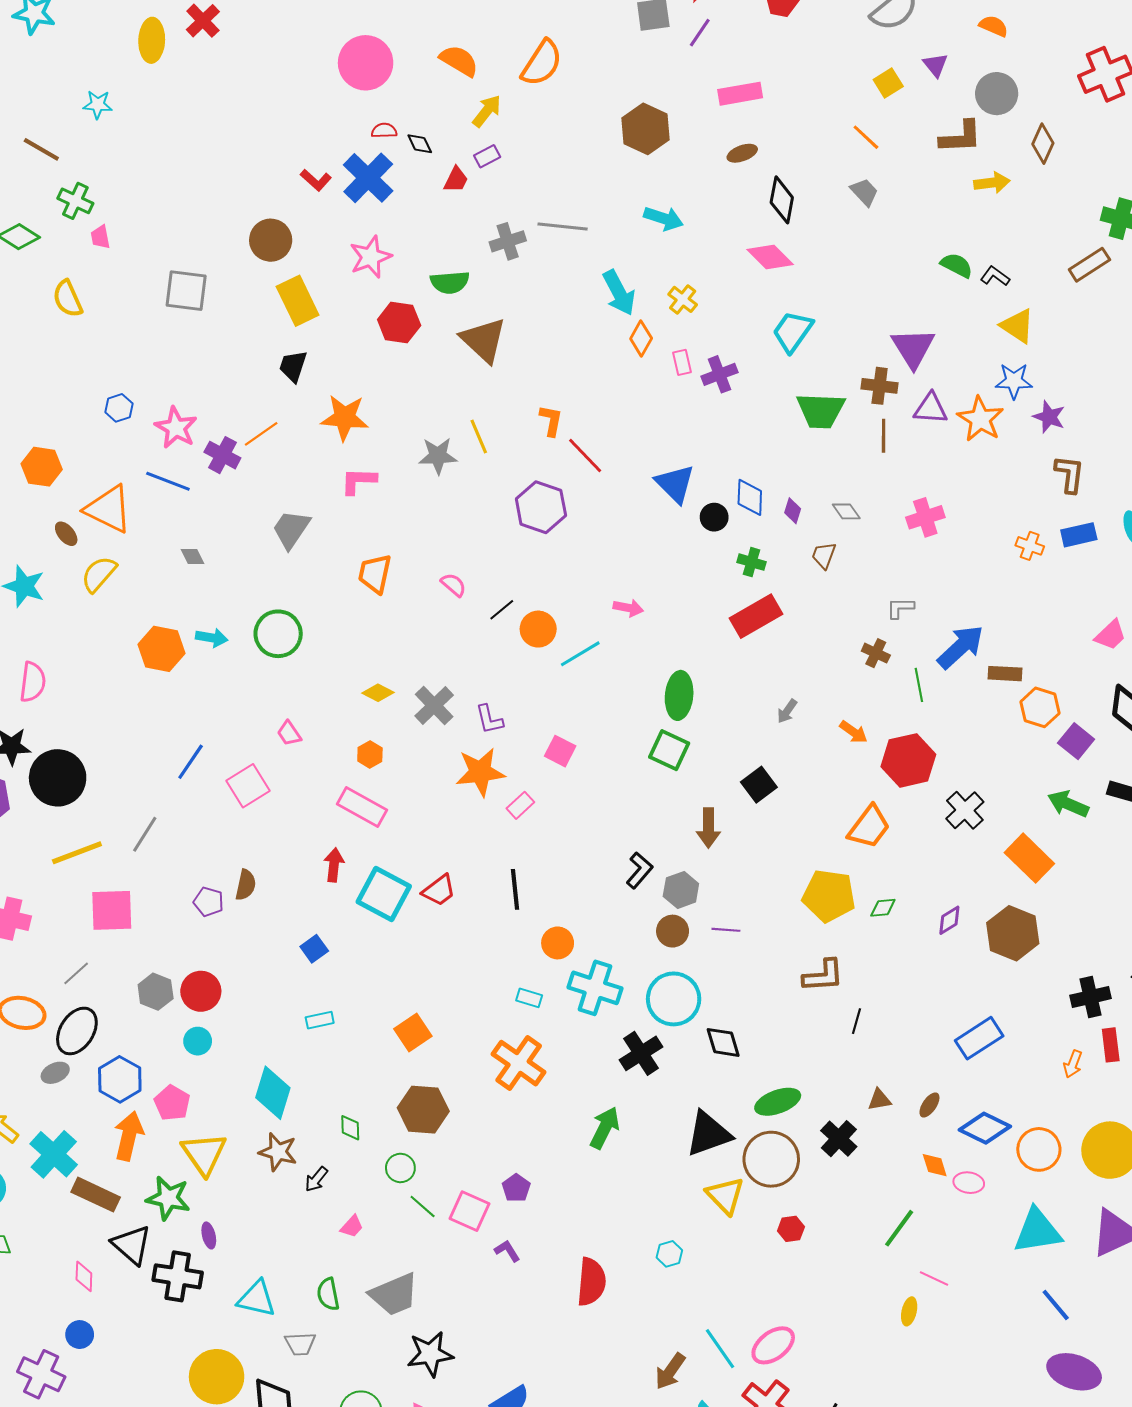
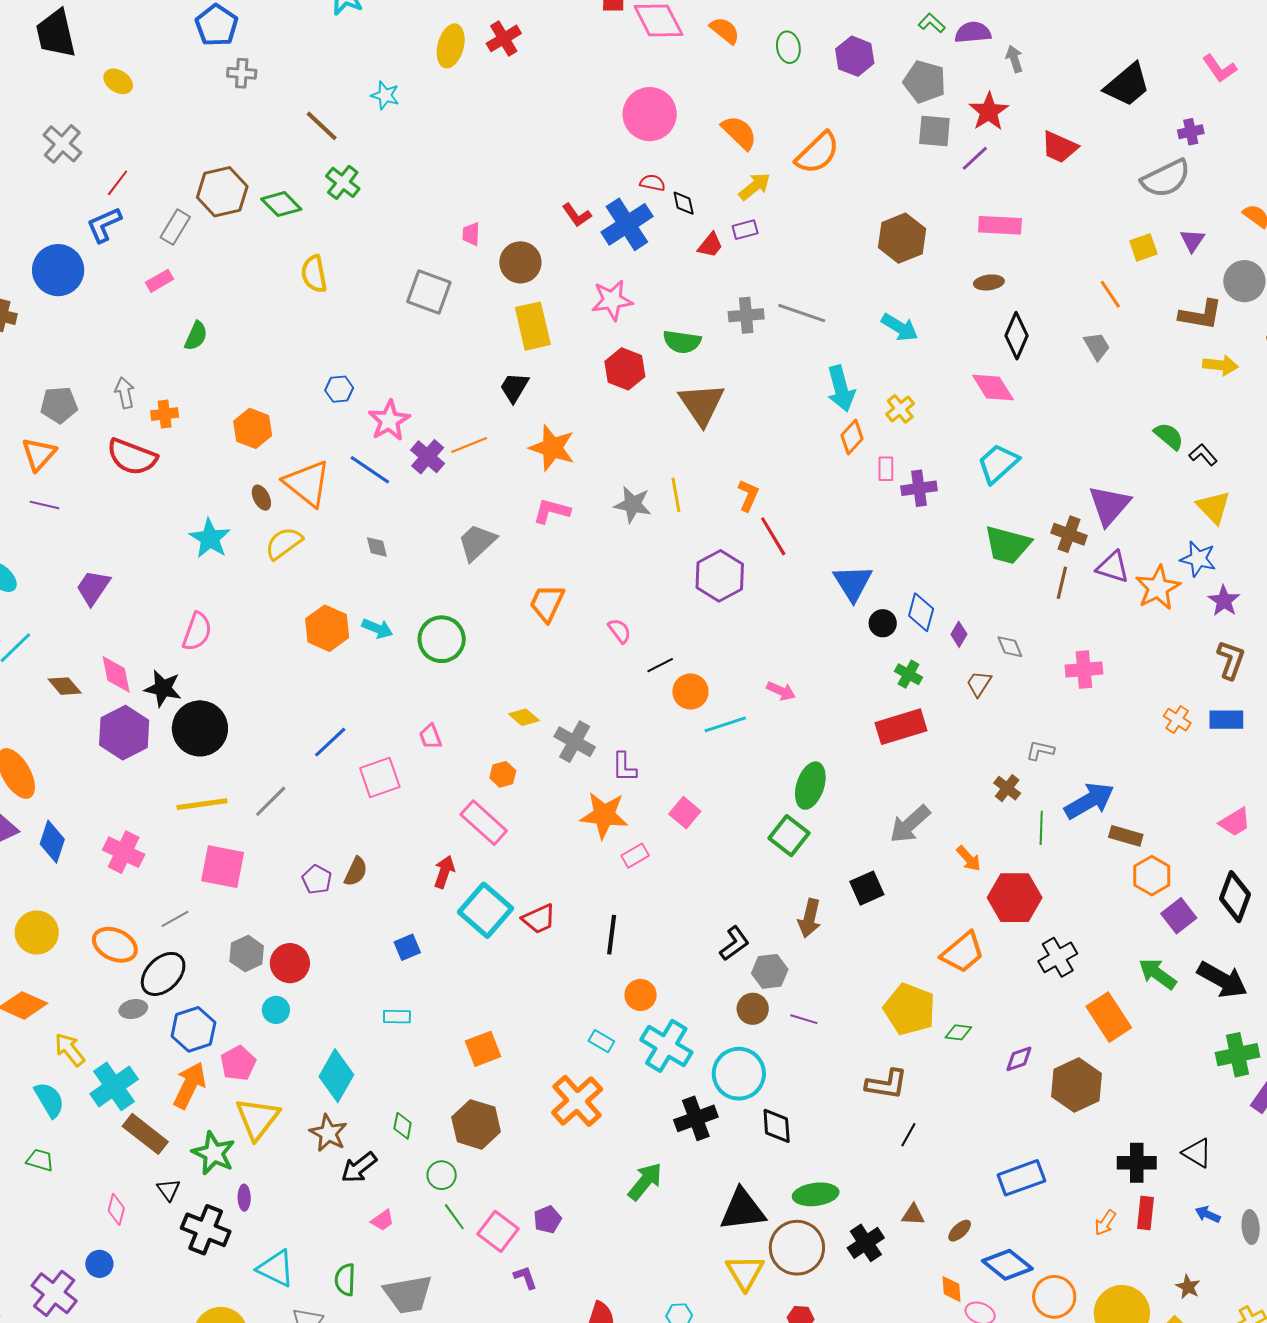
pink trapezoid: (100, 237) -> (471, 234), moved
gray cross: (434, 706) -> (575, 742), turned -30
gray arrow: (787, 711) -> (910, 824), size x1.8
black arrow: (316, 1179) -> (359, 1167), size x1.4
black triangle: (132, 1245) -> (169, 1190), size x0.6

